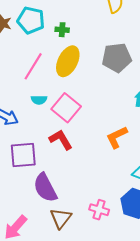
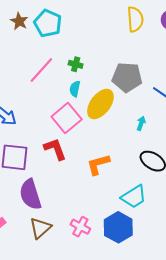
green cross: (62, 30) -> (76, 64), moved
yellow ellipse: (68, 61) -> (100, 104), moved
cyan semicircle: (39, 100) -> (75, 89), moved, turned 91
orange L-shape: (117, 137) -> (98, 164), moved

